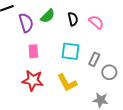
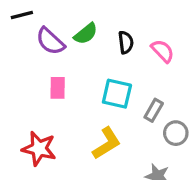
purple semicircle: (26, 23) -> (50, 41), turned 144
red star: (33, 80) -> (39, 149), moved
yellow L-shape: (67, 83) -> (107, 143), turned -100

